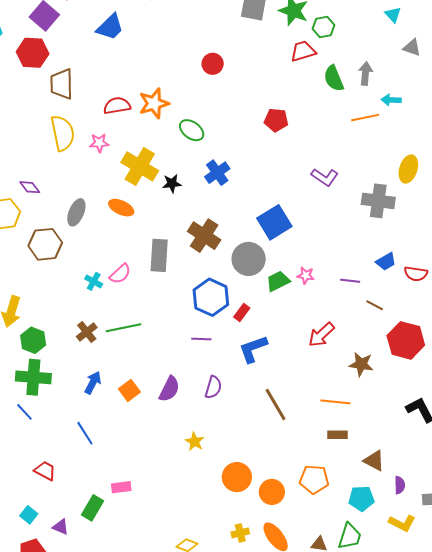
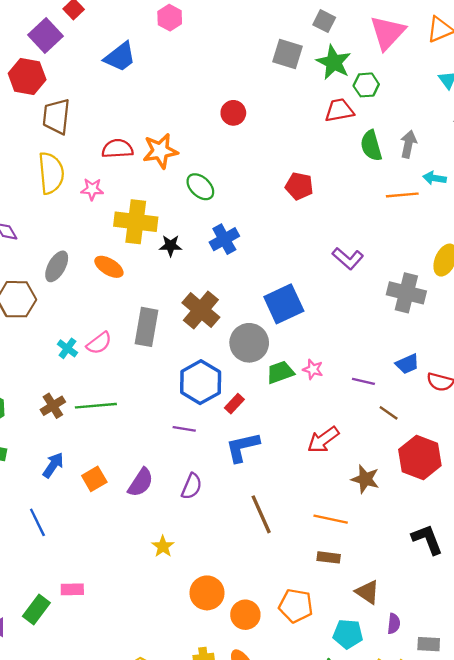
yellow cross: (140, 166) -> (136, 222), turned -30

